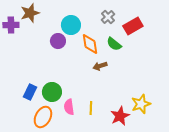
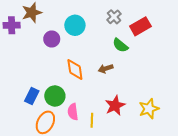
purple circle: (58, 41) -> (52, 39), moved
orange diamond: (90, 44) -> (75, 70), moved
yellow line: (91, 108) -> (92, 120), moved
red star: (120, 116) -> (115, 105), moved

